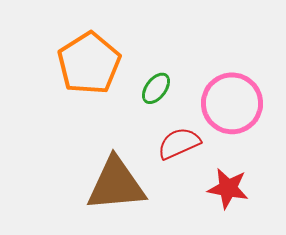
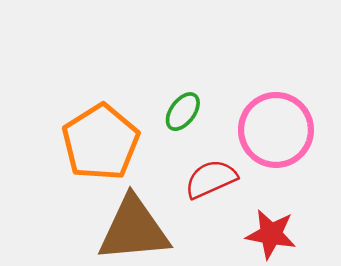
orange pentagon: (89, 63) -> (101, 142), moved

